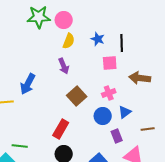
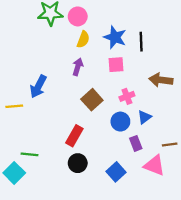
blue star: (98, 39) -> (115, 37), size x1.5
pink square: (110, 63) -> (116, 65), moved
purple arrow: (64, 66) -> (78, 67), turned -140
brown line: (148, 129) -> (170, 145), moved

